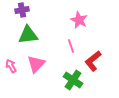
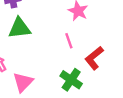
pink triangle: (36, 64) -> (23, 82), moved

